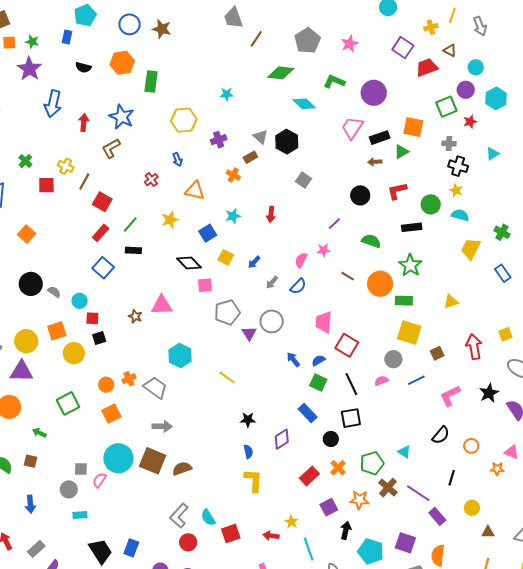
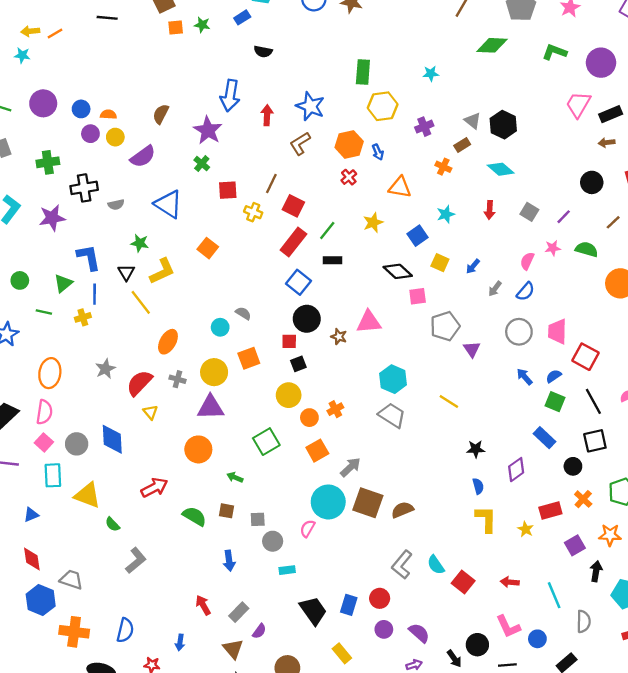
blue rectangle: (67, 37) -> (242, 17), turned 48
orange hexagon: (122, 63) -> (349, 144), moved
purple star: (29, 69) -> (208, 130), moved
green rectangle: (151, 81) -> (363, 72), moved
cyan diamond: (304, 104) -> (501, 169), moved
yellow cross: (66, 166) -> (253, 212), moved
gray square: (303, 180) -> (529, 212), moved
red rectangle: (101, 233) -> (293, 242), size x1.4
green semicircle: (371, 241) -> (587, 249), moved
brown line: (348, 276) -> (613, 222), moved, turned -72
black circle: (31, 284) -> (307, 319), moved
cyan circle: (80, 301) -> (220, 327), moved
gray circle: (272, 321) -> (519, 332), moved
yellow circle: (74, 353) -> (289, 395), moved
gray trapezoid: (155, 388) -> (392, 415), moved
gray arrow: (162, 426) -> (350, 467), moved, turned -42
gray square: (81, 469) -> (258, 519), moved
red rectangle: (309, 476) -> (550, 510), turned 30
yellow star: (291, 522) -> (526, 529), moved
red square: (231, 533) -> (463, 582), turned -30
red circle: (188, 542) -> (380, 598), moved

